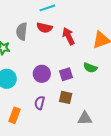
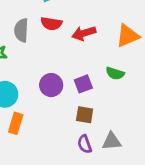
red arrow: (68, 36) -> (84, 33), turned -78
purple semicircle: (40, 103) -> (85, 144), moved, turned -32
orange rectangle: (15, 115) -> (16, 123), moved

